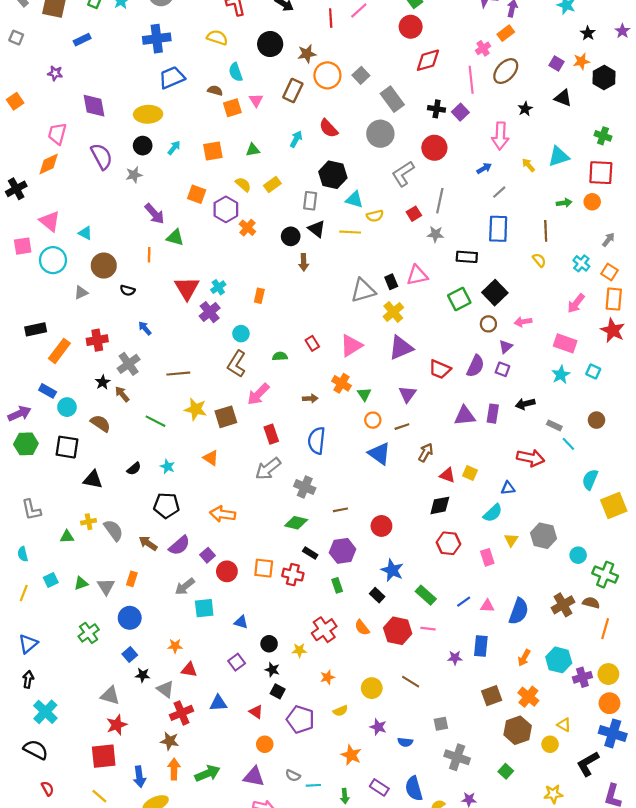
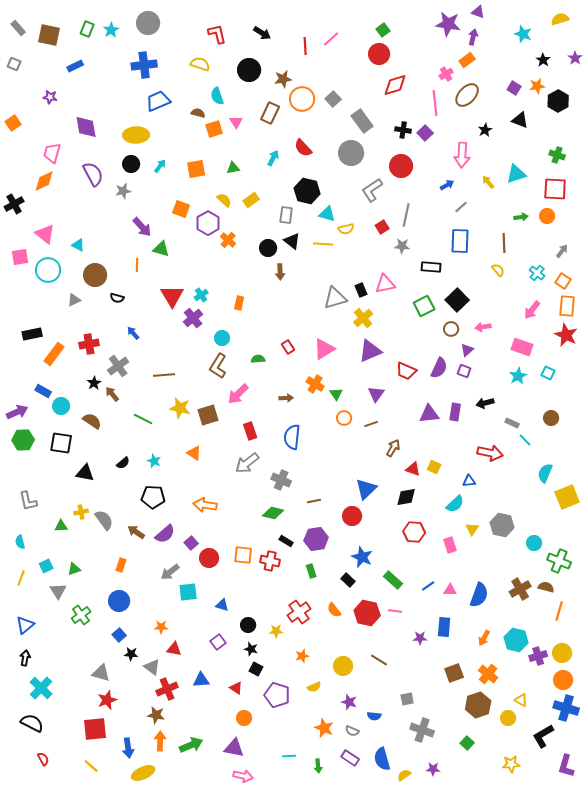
blue triangle: (379, 454) -> (366, 489), moved, turned 40
gray triangle: (106, 586) -> (58, 591), moved
gray semicircle: (293, 776) -> (352, 731), moved

